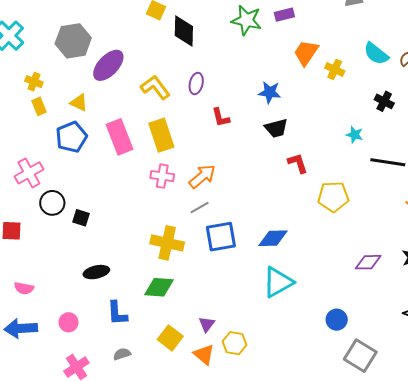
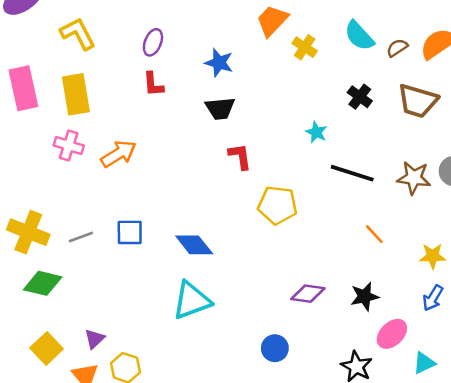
purple ellipse: (196, 84) -> (153, 42), moved
gray line: (200, 207) -> (81, 237), moved
blue square: (221, 237) -> (130, 232), size x0.7
blue diamond: (273, 238) -> (194, 245), turned 44
yellow cross: (167, 243) -> (28, 232), moved
blue circle: (337, 320) -> (275, 348), moved

